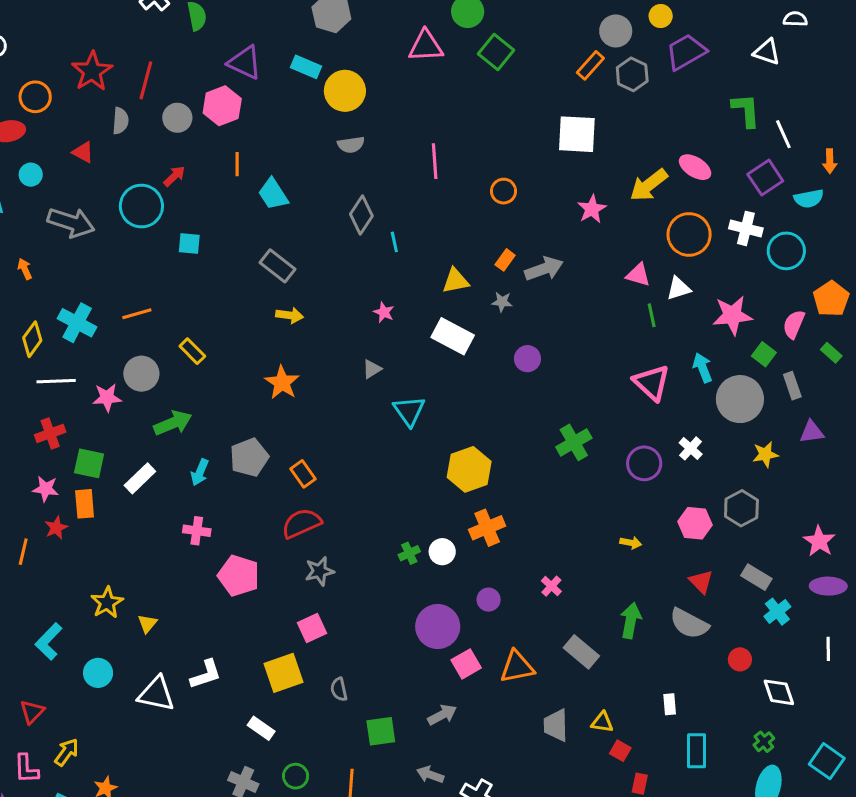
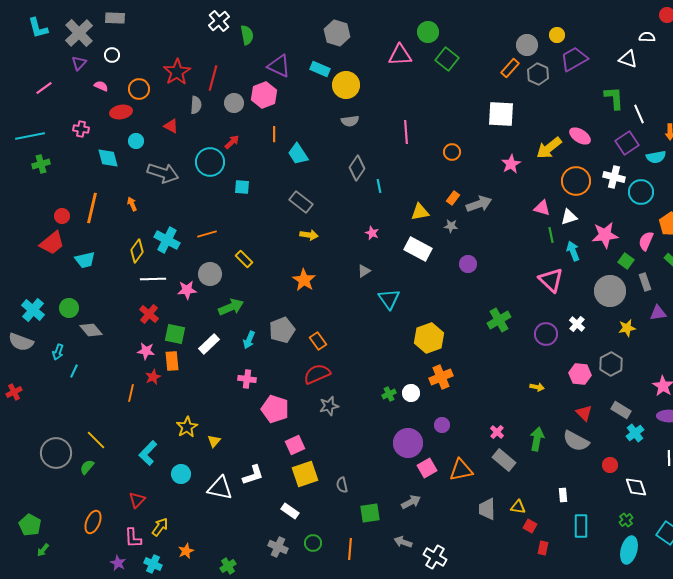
cyan arrow: (703, 368) -> (573, 251), moved
red cross: (50, 433) -> (149, 314), turned -30
pink cross: (551, 586) -> (497, 432), moved
pink square: (312, 628) -> (295, 445), moved

